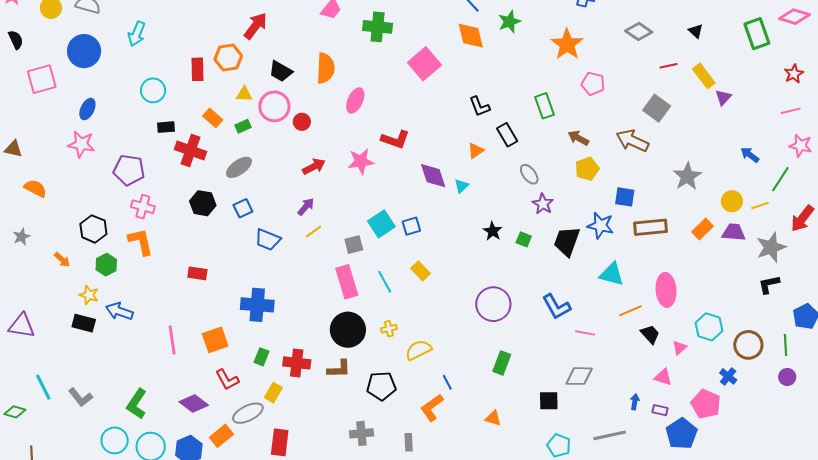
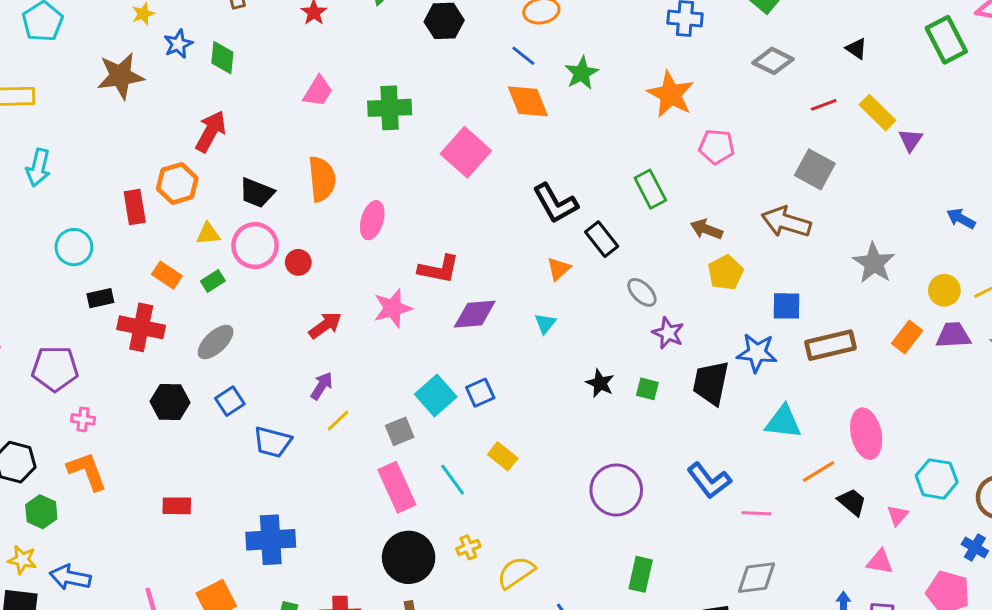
black L-shape: (480, 106) -> (555, 203), size x1.4
purple diamond: (433, 176) -> (475, 314), moved, turned -68
pink cross: (143, 207) -> (83, 419), size x0.7

